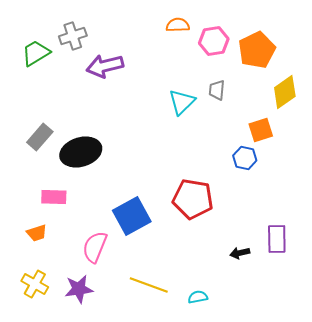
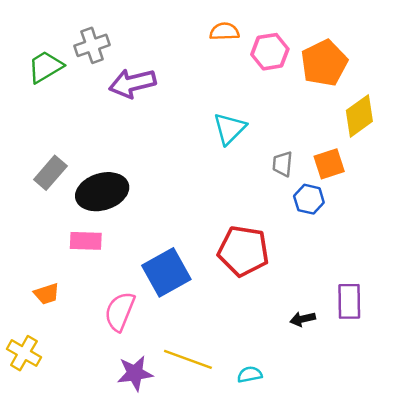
gray trapezoid: (217, 90) -> (282, 164), moved
pink rectangle: (54, 197) -> (86, 241), moved
yellow cross: (35, 284) -> (24, 353), moved
purple star: (79, 289) -> (135, 373), moved

